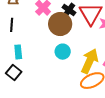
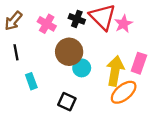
brown circle: (60, 24) -> (69, 52), moved
black square: (14, 72) -> (67, 102), moved

